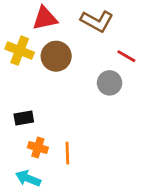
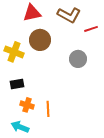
yellow cross: (20, 51) -> (14, 52), moved
red line: (126, 56) -> (91, 29), moved, turned -48

